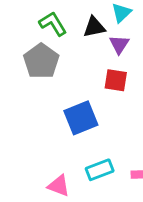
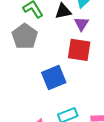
red square: (116, 80) -> (79, 50), size x1.4

